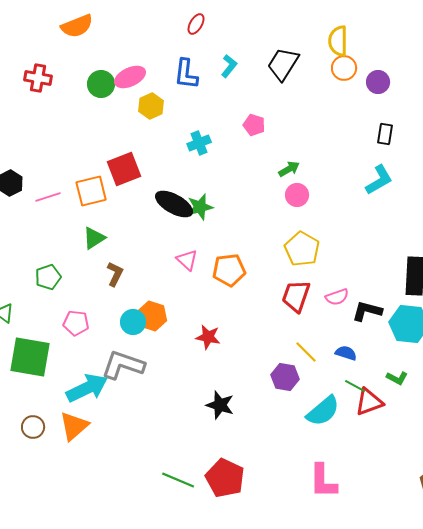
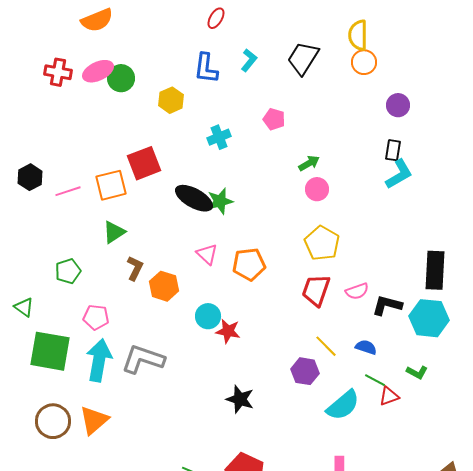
pink ellipse: (130, 77) -> (98, 71), moved
purple circle: (378, 82) -> (398, 105), moved
black rectangle: (385, 134) -> (393, 150), moved
orange hexagon: (152, 316) -> (164, 286), moved
cyan circle: (133, 322) -> (208, 316), moved
cyan arrow: (87, 388) -> (99, 360), moved, turned -54
red triangle: (369, 402) -> (389, 396), size x0.7
brown circle: (33, 427) -> (53, 421), size x1.5

